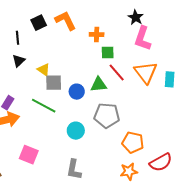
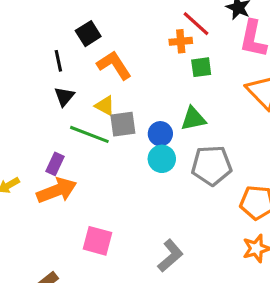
orange L-shape: (66, 21) -> (114, 65), moved
red line: (117, 72) -> (196, 24), moved
green line: (44, 106) -> (89, 134), moved
cyan circle: (76, 131) -> (162, 159), moved
gray L-shape: (74, 170) -> (170, 256), turned -135

